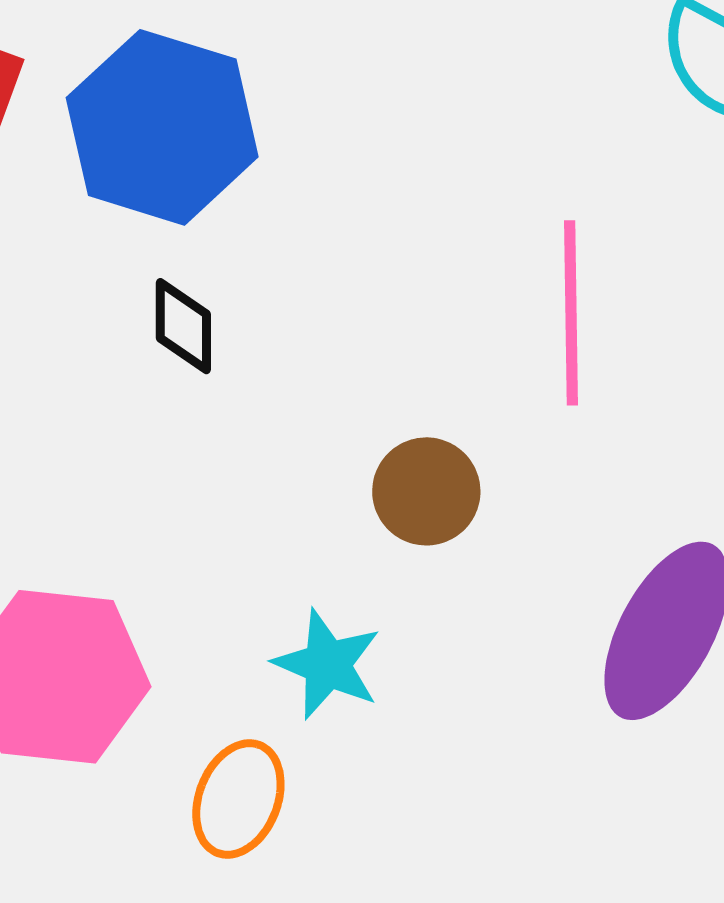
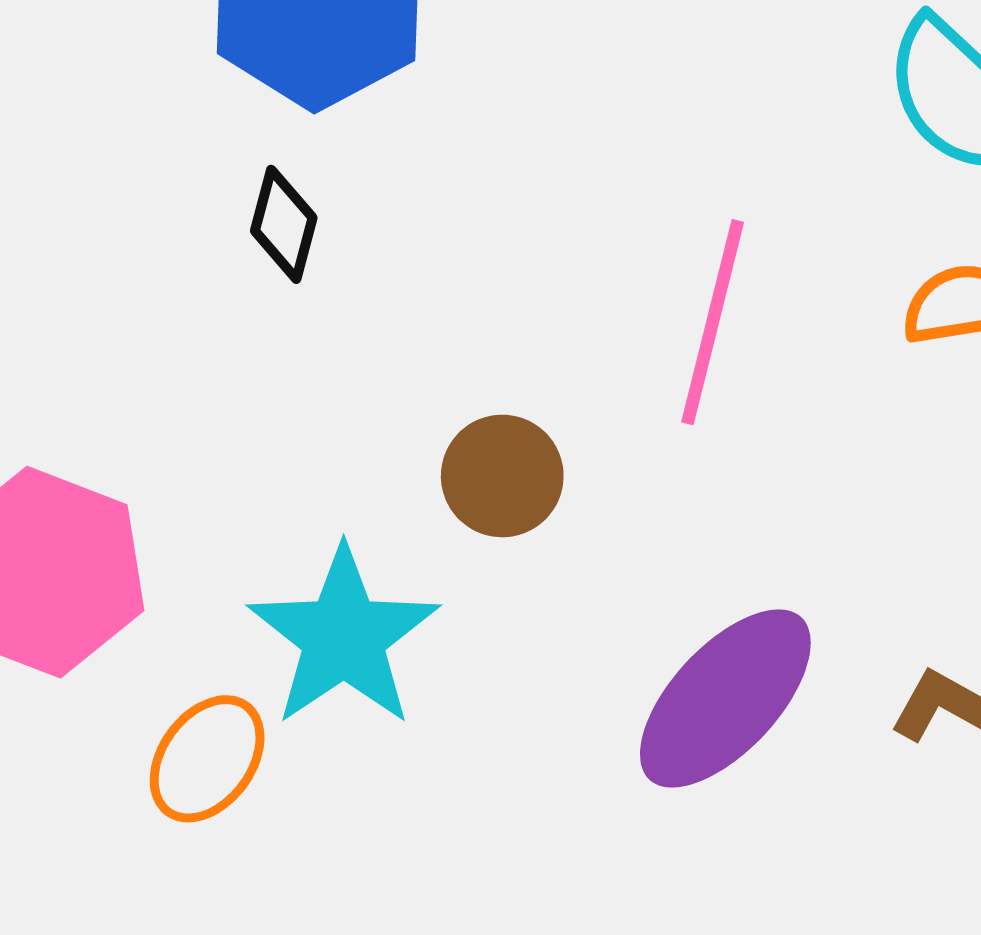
cyan star: (327, 664) -> (344, 637), size x1.5

